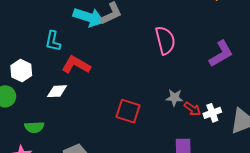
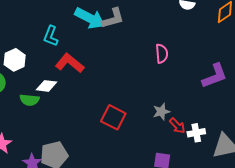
pink semicircle: (165, 40) -> (162, 54), size x0.7
gray star: (174, 98) -> (161, 112), turned -30
green semicircle: (34, 127) -> (29, 100), moved

